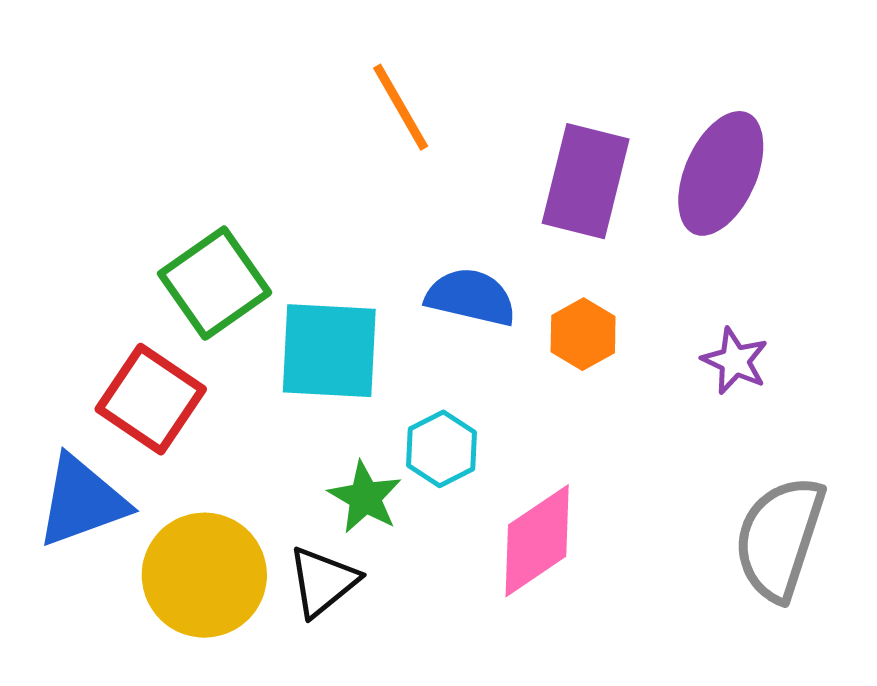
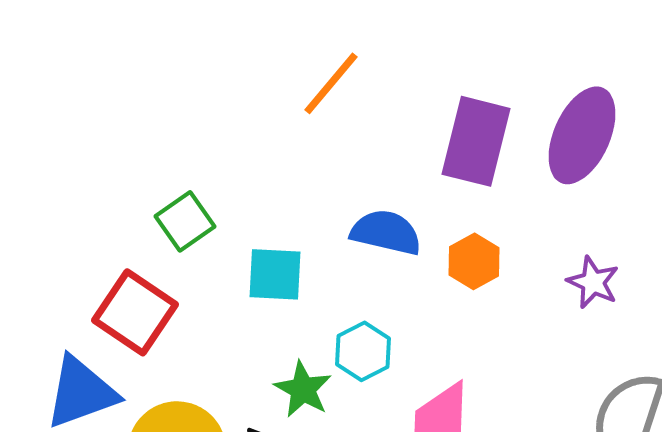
orange line: (401, 107) -> (331, 83), turned 70
green square: (215, 283) -> (185, 221), size x0.7
cyan square: (329, 351) -> (275, 274), size x0.7

